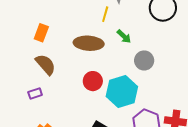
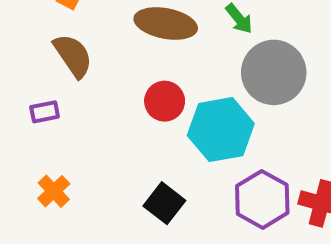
gray circle: (144, 60) -> (274, 72), size x1.6

